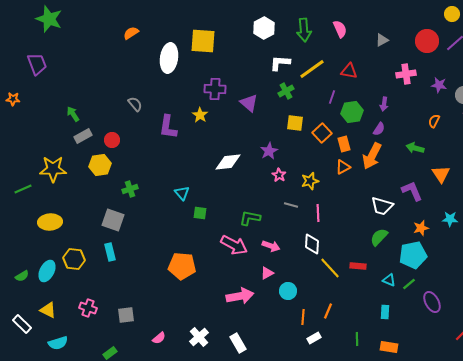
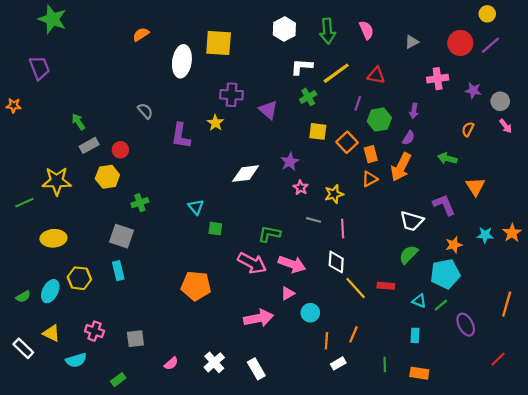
pink arrow: (271, 246) -> (292, 264), size x1.4
cyan semicircle: (58, 343) -> (76, 360), moved

